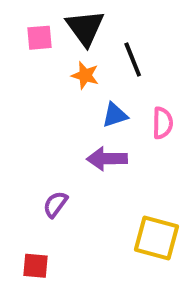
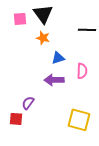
black line: (133, 59) -> (87, 30), moved, turned -66
pink semicircle: (162, 123) -> (82, 71), moved
red square: (36, 266) -> (16, 119), moved

